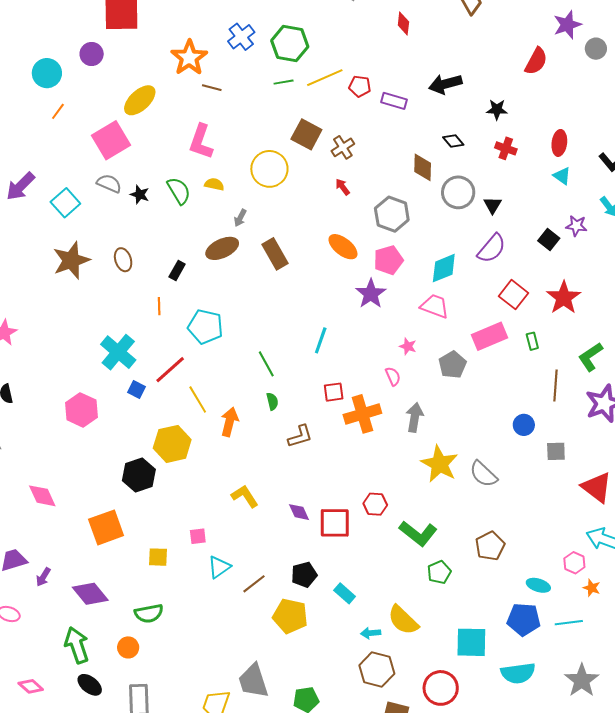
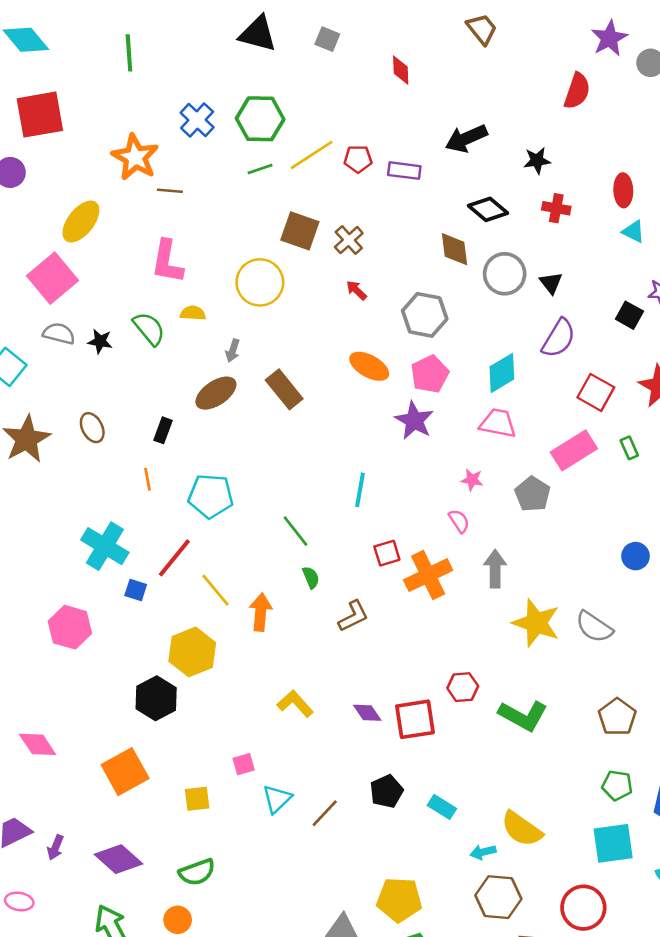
black diamond: (453, 141) -> (488, 209), size x1.4
green pentagon: (439, 572) -> (617, 785), moved, turned -30
yellow pentagon: (290, 616) -> (399, 900), moved

